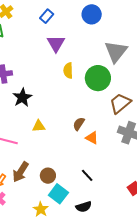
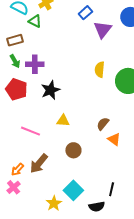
purple triangle: (56, 43) -> (103, 30), moved
black line: (87, 175) -> (112, 189), moved, turned 48
brown circle: (48, 176) -> (73, 150), moved

